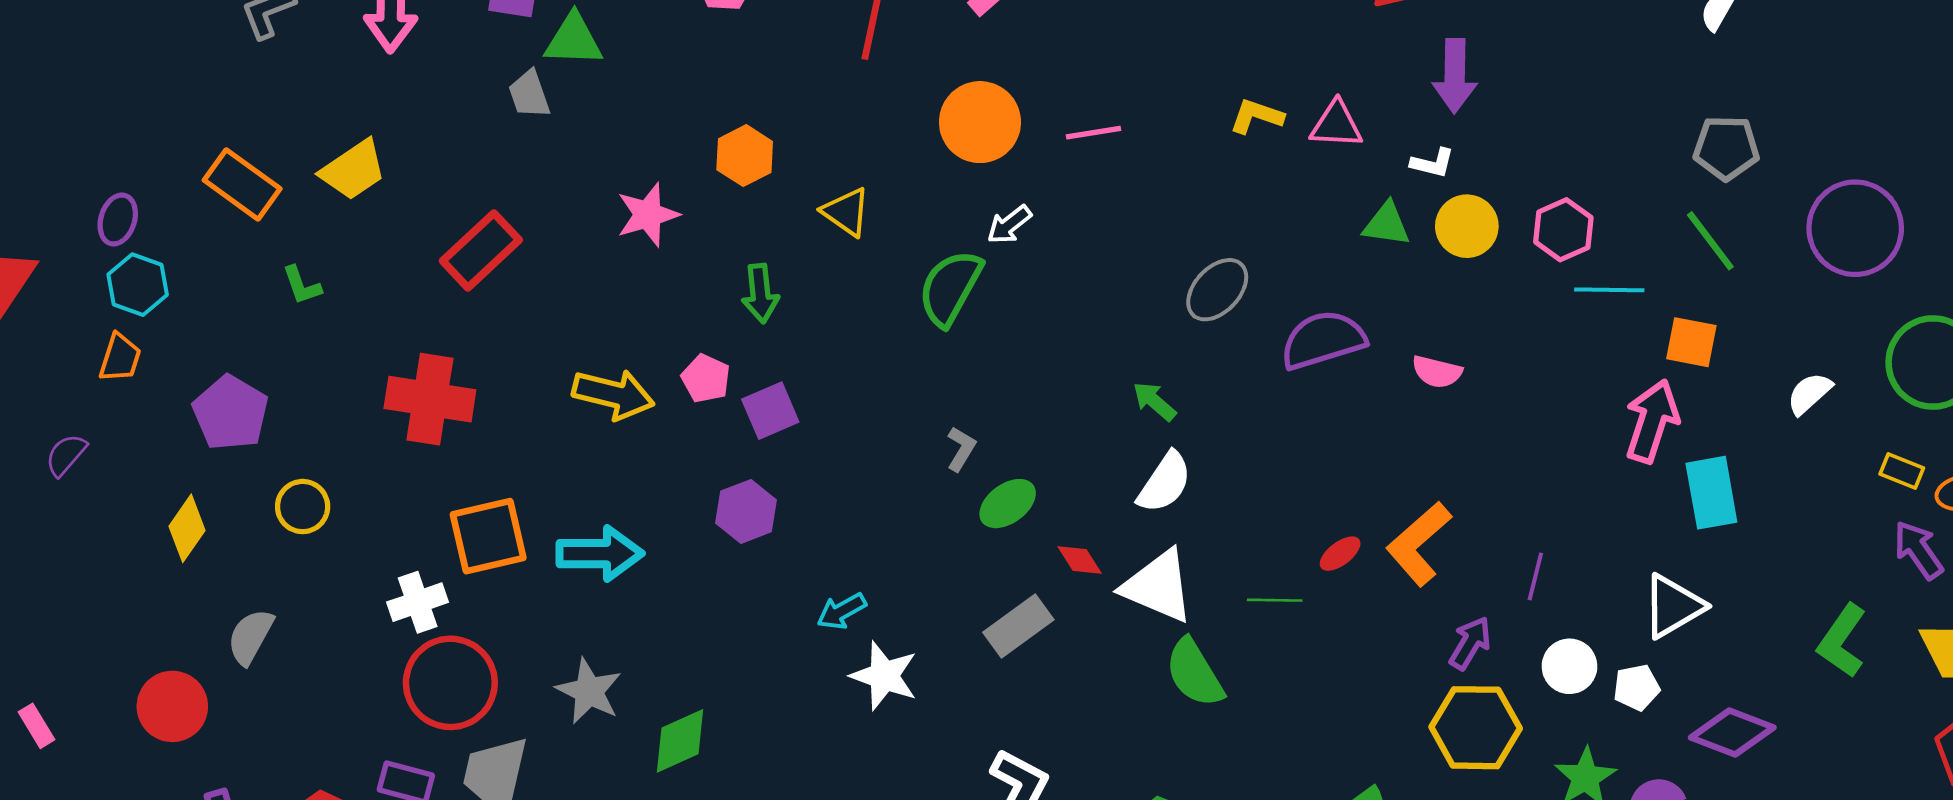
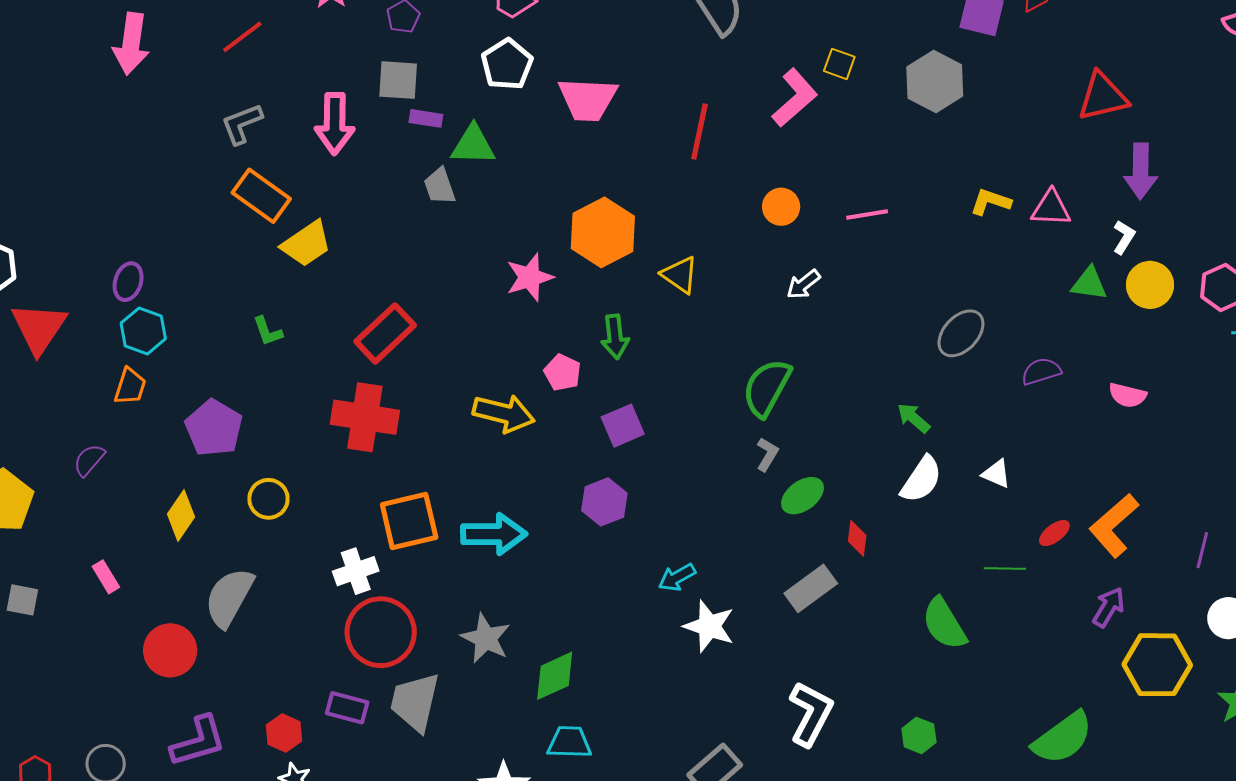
orange circle: (980, 122) -> (781, 207), size x0.6
orange hexagon: (745, 156) -> (603, 232), size x1.5
white L-shape: (1433, 163) -> (1124, 237), turned -72
orange rectangle: (242, 184) -> (261, 196), moved
red rectangle: (481, 250) -> (385, 333), moved
green semicircle: (950, 288) -> (767, 388), moved
purple semicircle: (1323, 340) -> (1041, 371), size x0.6
pink pentagon: (706, 378) -> (562, 373), moved
red diamond: (1080, 560) -> (857, 538), turned 39
white triangle: (1158, 586) -> (996, 474), moved, size x0.5
gray semicircle: (250, 637) -> (229, 597), size x1.4
purple arrow: (1470, 643) -> (1109, 607), moved
pink rectangle: (36, 726) -> (106, 577), moved

